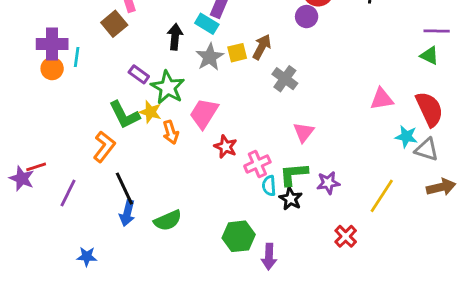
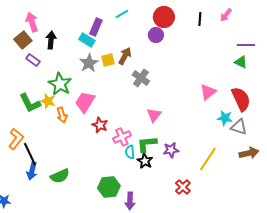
black arrow: (175, 37) -> (51, 40), moved
purple rectangle: (139, 74) -> (33, 60), moved
pink triangle: (382, 99) -> (208, 92), turned -30
orange L-shape: (104, 147) -> (16, 139), moved

